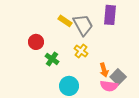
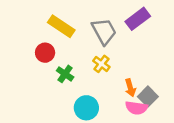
purple rectangle: (110, 15) -> (138, 19), turned 48
yellow rectangle: (65, 21) -> (61, 26), moved, size x1.5

